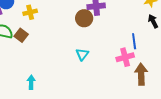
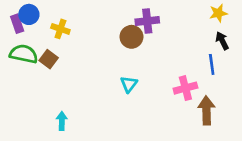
yellow cross: (30, 12) -> (60, 29), turned 32
blue line: (134, 41) -> (212, 64), moved

